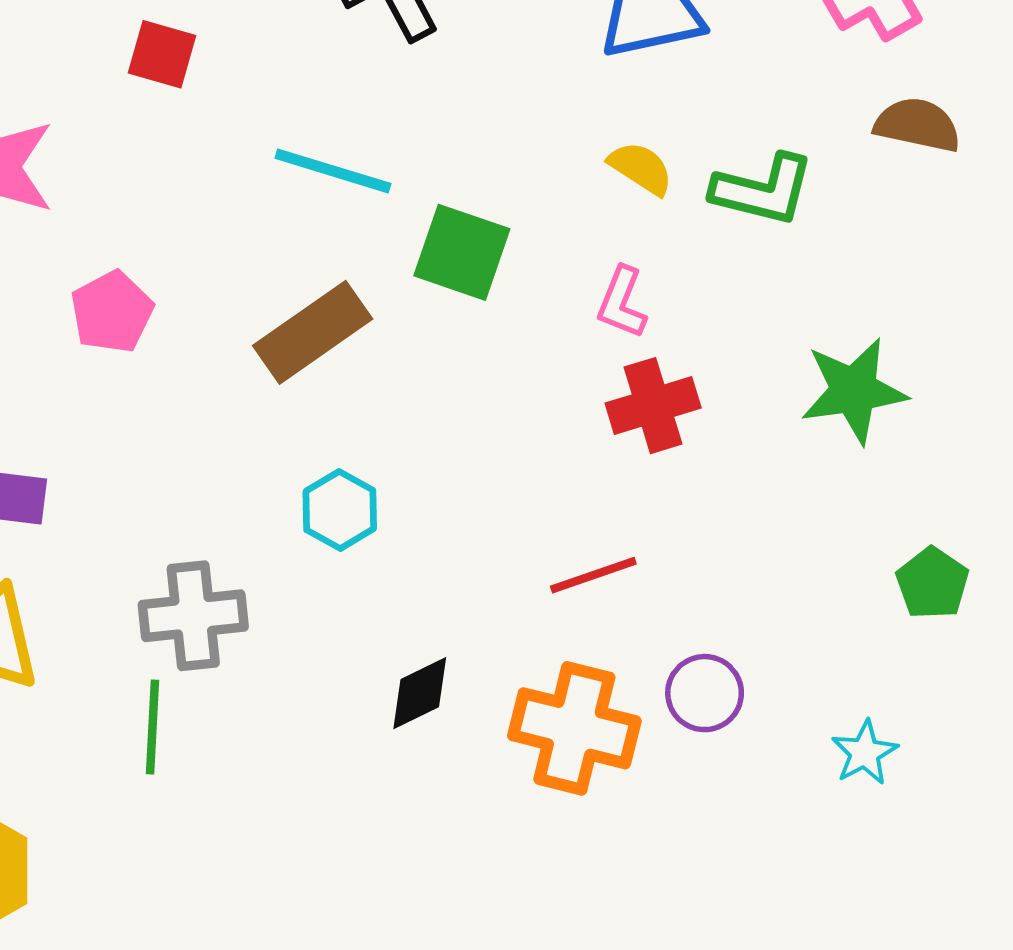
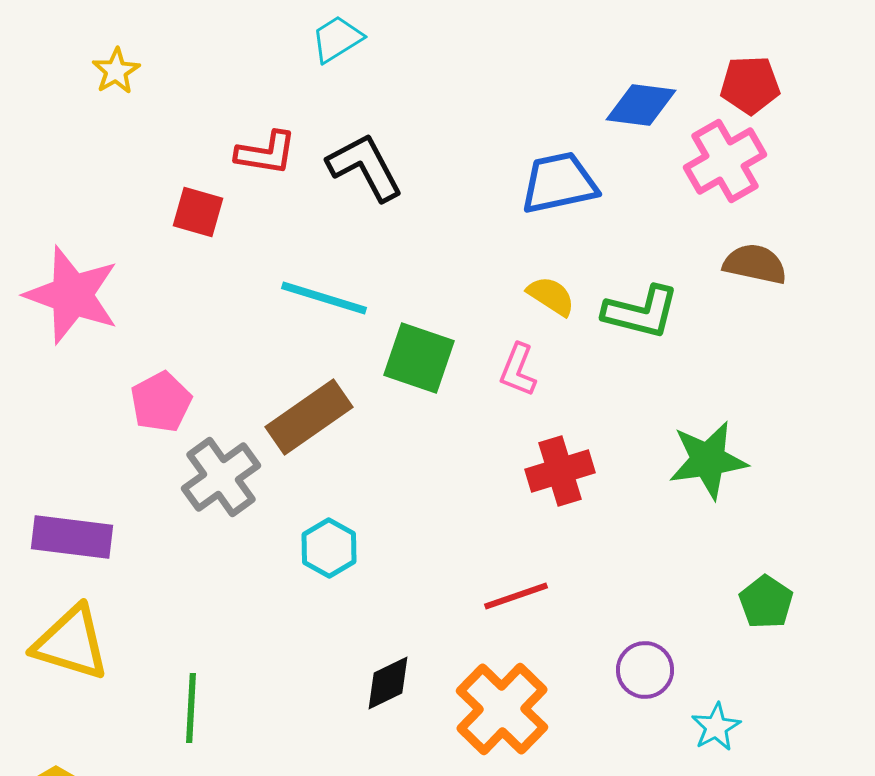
pink L-shape: (622, 302) -> (518, 370), moved
gray cross: (193, 616) -> (221, 477), moved, turned -30
purple circle: (705, 693) -> (645, 670), moved
orange cross: (574, 728) -> (502, 709), turned 30

